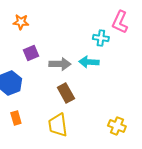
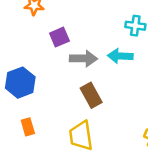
purple square: (31, 53) -> (59, 37), moved

